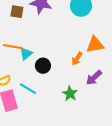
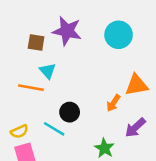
cyan triangle: (26, 54) -> (48, 71), moved, turned -32
cyan line: (28, 89) -> (54, 129), moved

